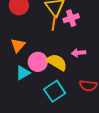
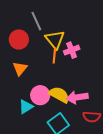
orange triangle: (18, 45) -> (20, 69), moved
pink arrow: (79, 53) -> (77, 97), moved, size x1.5

